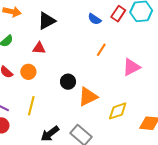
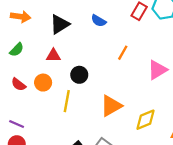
blue semicircle: (95, 19) -> (99, 21), moved
black circle: (68, 82) -> (79, 75), moved
yellow line: (31, 106) -> (67, 101), moved

